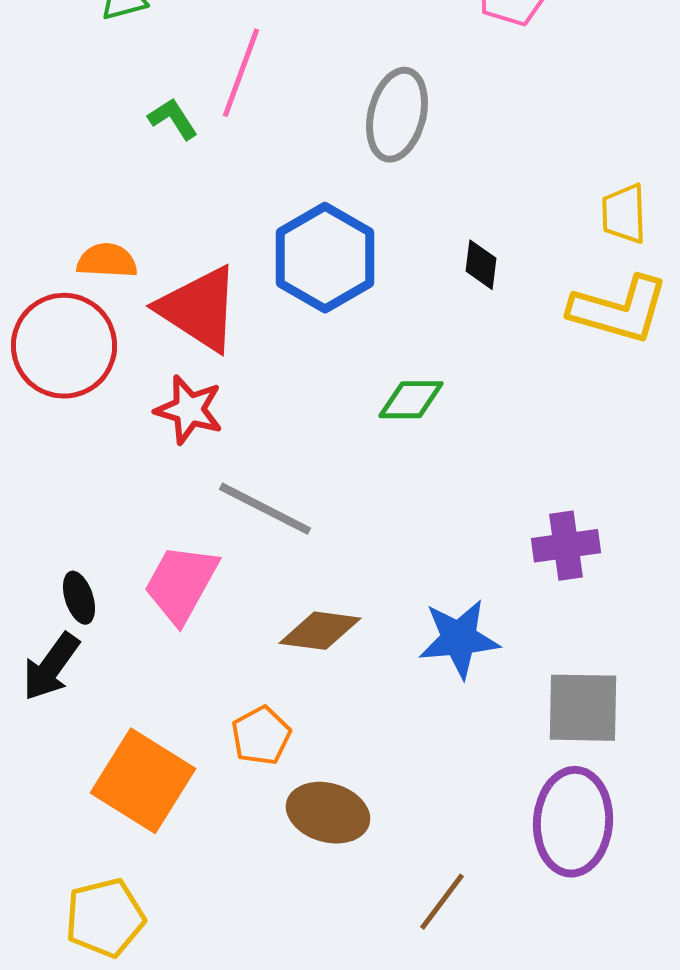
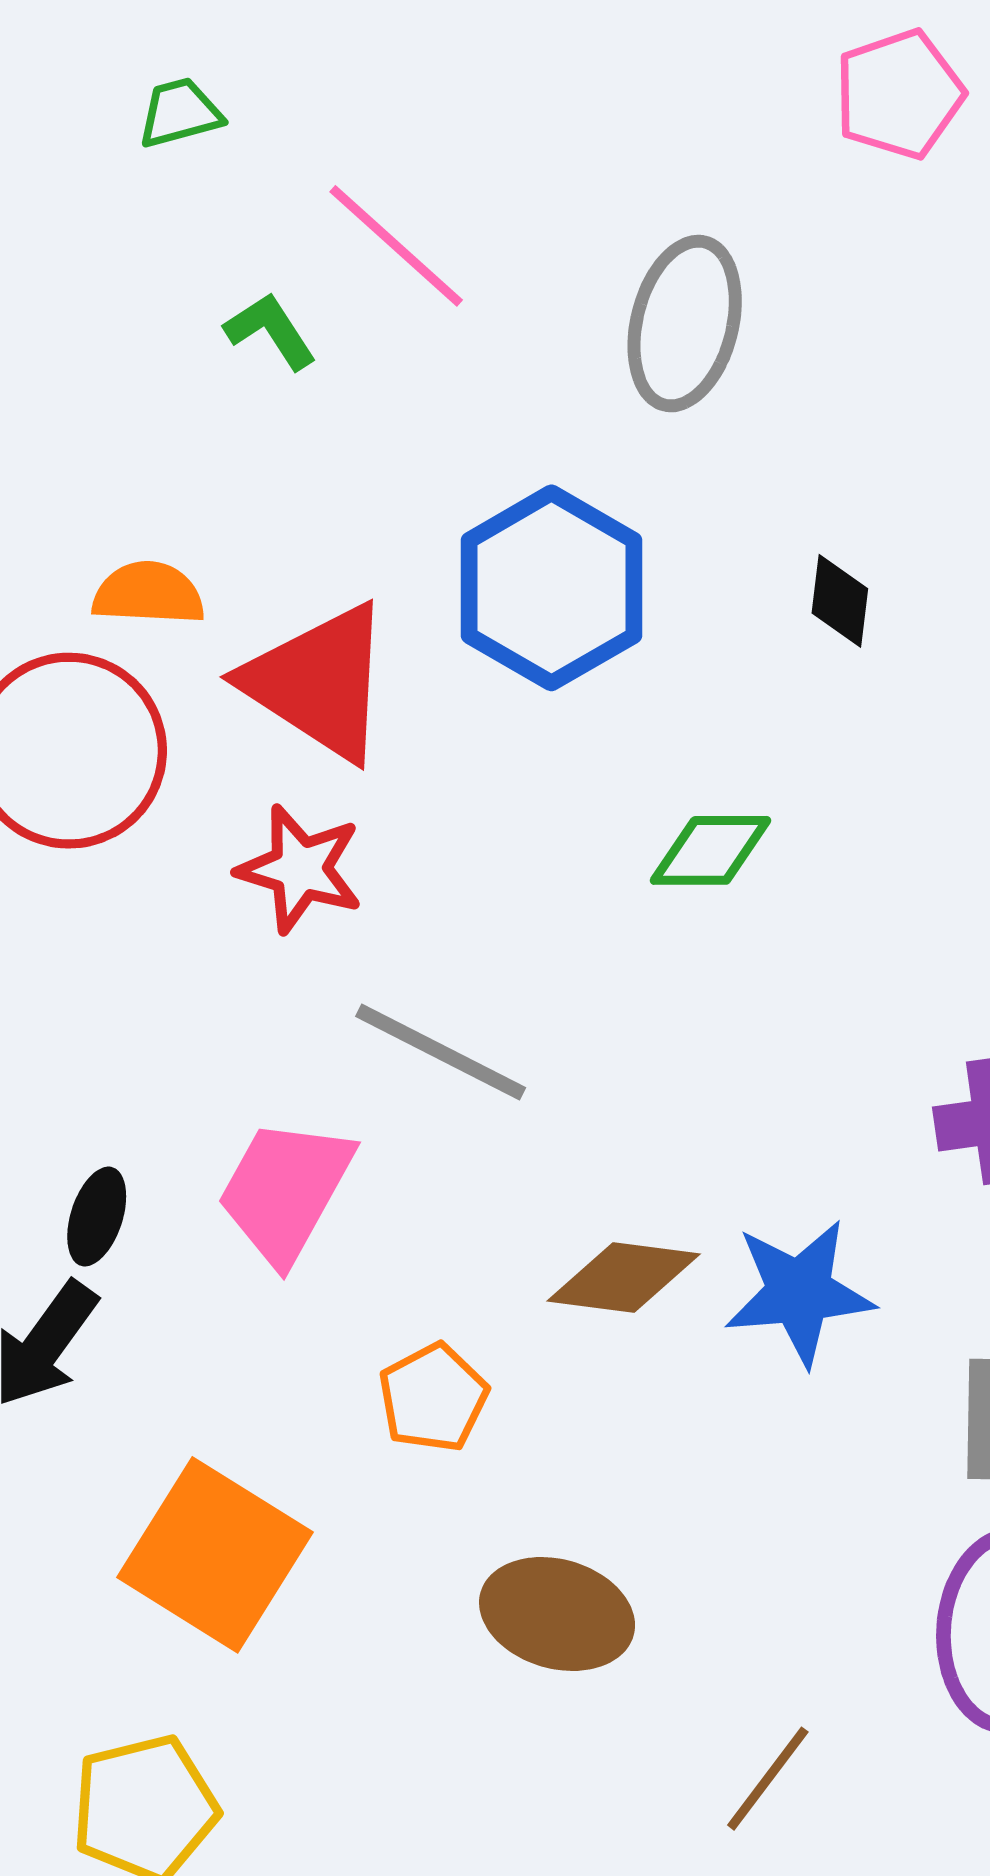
pink line: (241, 73) -> (396, 246), turned -68
black ellipse: (79, 598) -> (97, 1217), turned 36
brown diamond: (320, 631) -> (624, 1278), moved
orange pentagon: (261, 736) -> (433, 1398), moved

